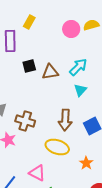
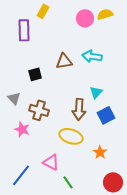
black square: (29, 66) -> (35, 74), moved
cyan arrow: (78, 67) -> (92, 56), turned -126
cyan triangle: (80, 90) -> (96, 92), moved

